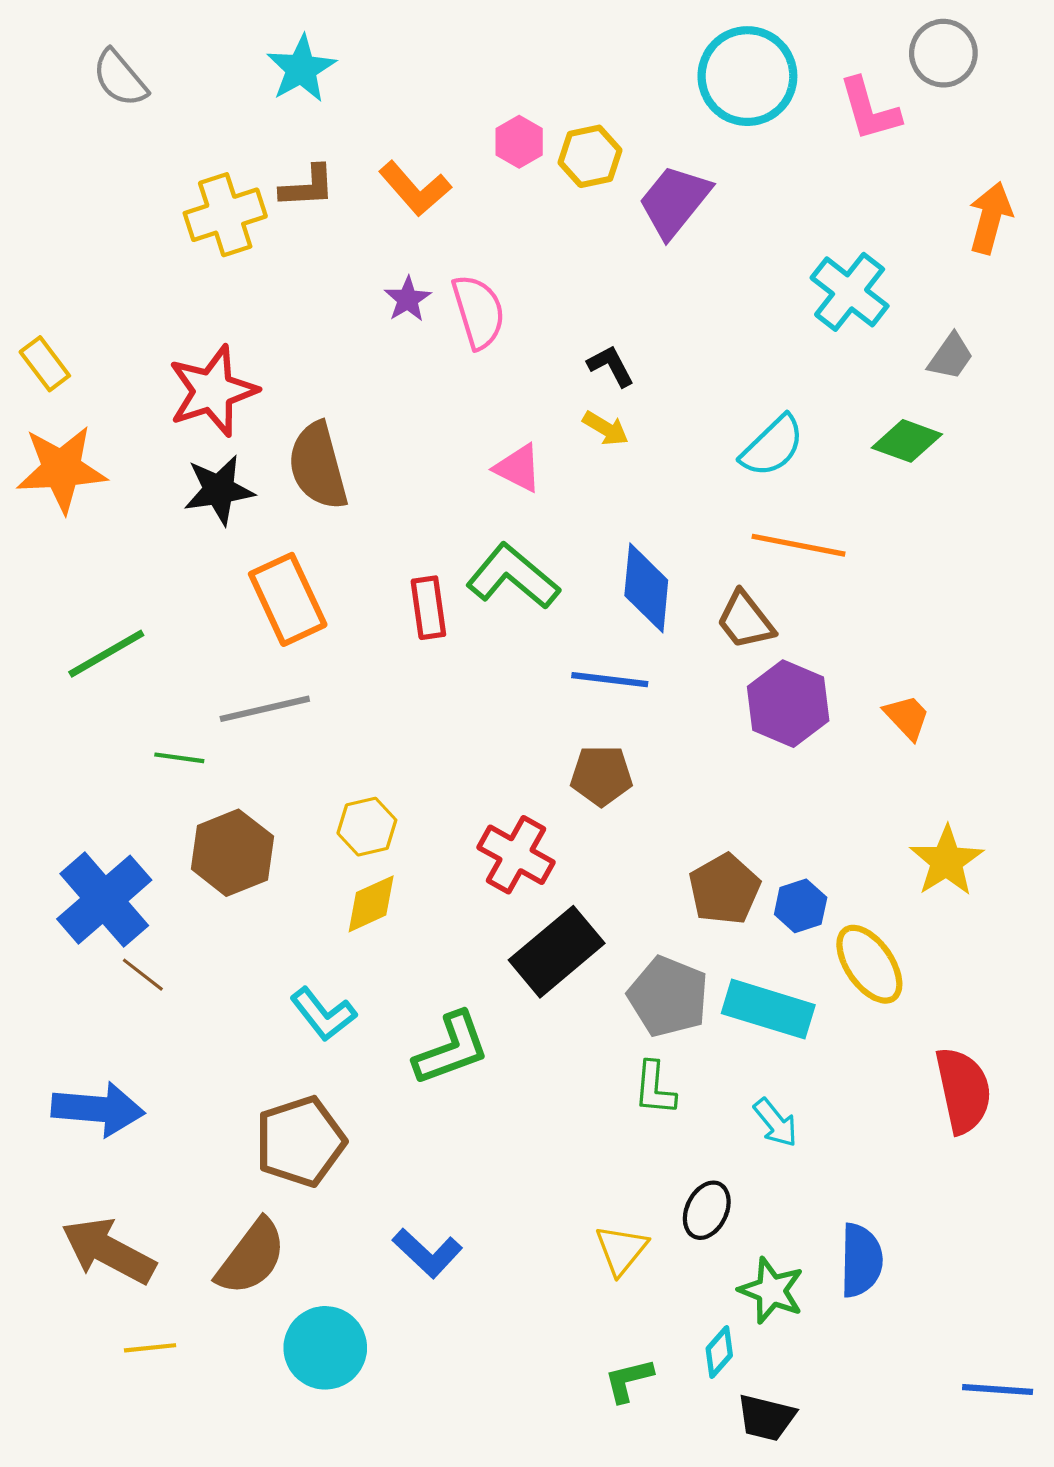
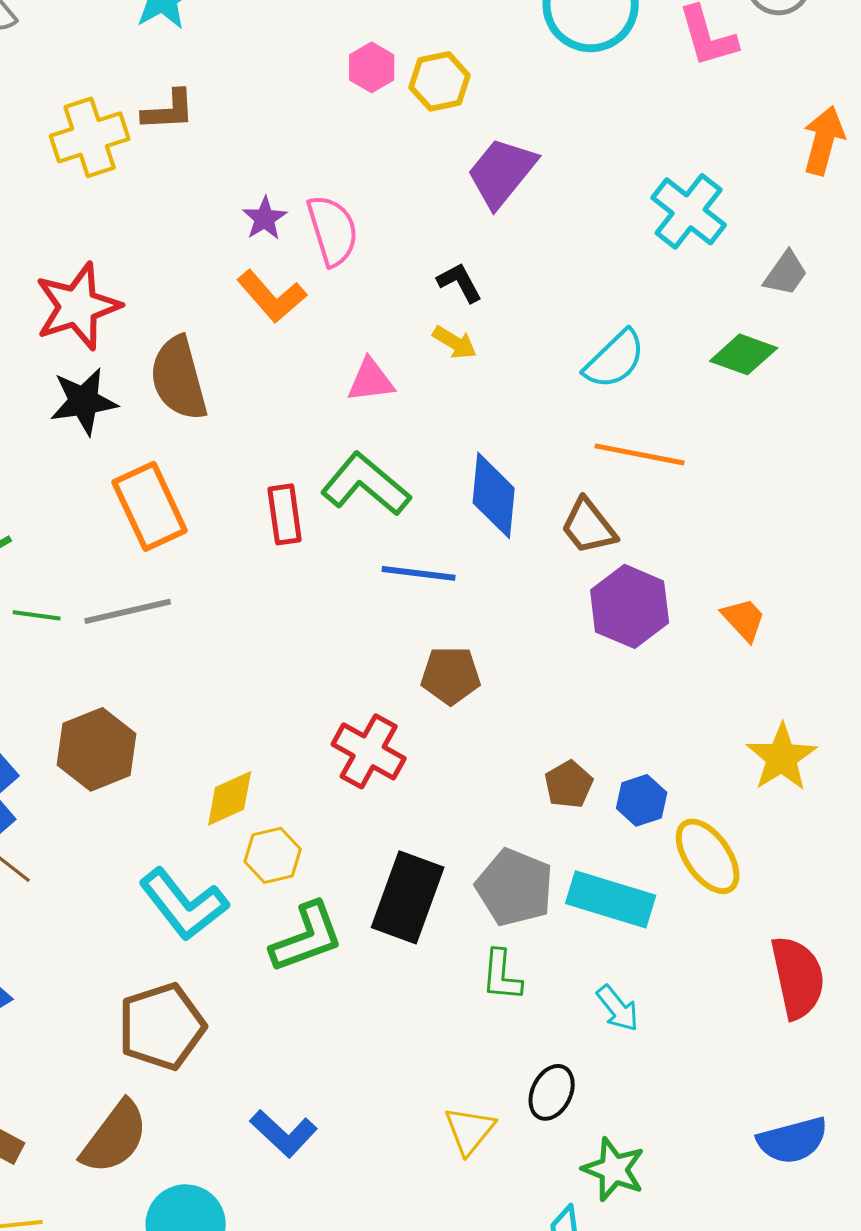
orange L-shape: (415, 189) -> (272, 296), moved
purple trapezoid: (674, 201) -> (502, 172), moved
pink triangle: (518, 468) -> (371, 380), turned -34
blue line: (610, 680) -> (419, 573), moved
green line: (179, 758) -> (37, 615), moved
yellow hexagon: (367, 827) -> (273, 855), moved
brown pentagon: (724, 889) -> (569, 784), size x0.7
black rectangle: (557, 952) -> (408, 897), moved, turned -30
cyan L-shape: (323, 1014) -> (184, 904), size x1.4
blue semicircle: (861, 1260) -> (793, 1140), moved, turned 74

